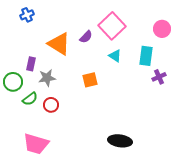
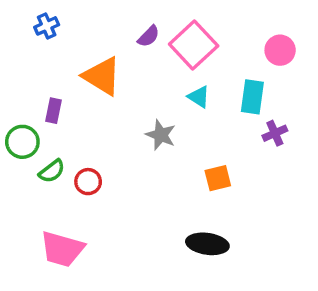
purple semicircle: (86, 37) -> (149, 36), moved
gray star: (47, 78) -> (161, 135), moved, turned 30
orange square: (90, 80) -> (218, 178), moved

